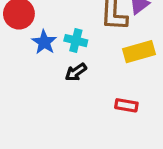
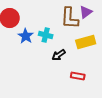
black arrow: (76, 72) -> (59, 55), moved

